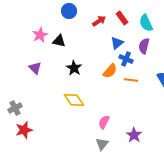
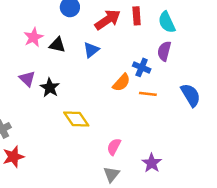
red rectangle: (122, 18) -> (137, 16), turned 32
red arrow: (99, 21) -> (108, 20), size x1.5
blue triangle: (117, 43) -> (91, 50), moved
black star: (74, 68) -> (50, 88), moved

